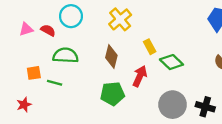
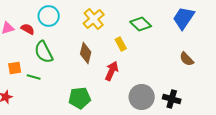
green semicircle: (66, 55) -> (44, 52), turned -120
green diamond: (171, 62) -> (141, 24), moved
green pentagon: (112, 94) -> (80, 98), moved

